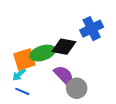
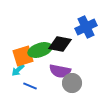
purple semicircle: (64, 75) -> (60, 71), turned 145
blue line: (22, 91) -> (30, 86), moved

